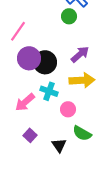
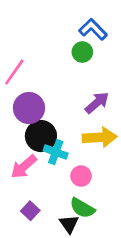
black circle: (45, 62) -> (41, 136), moved
green semicircle: (82, 133) -> (82, 208), moved

